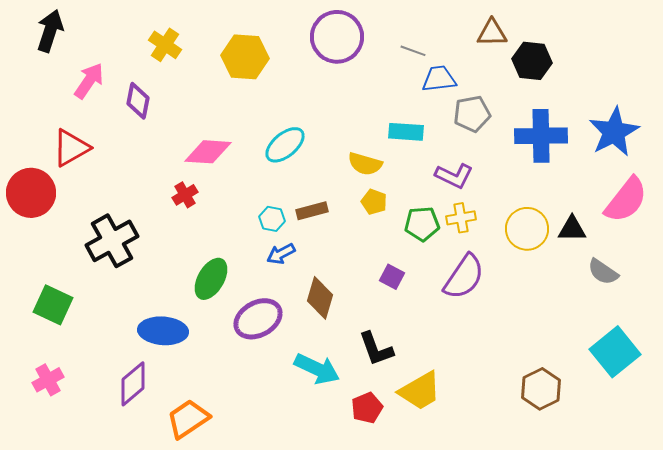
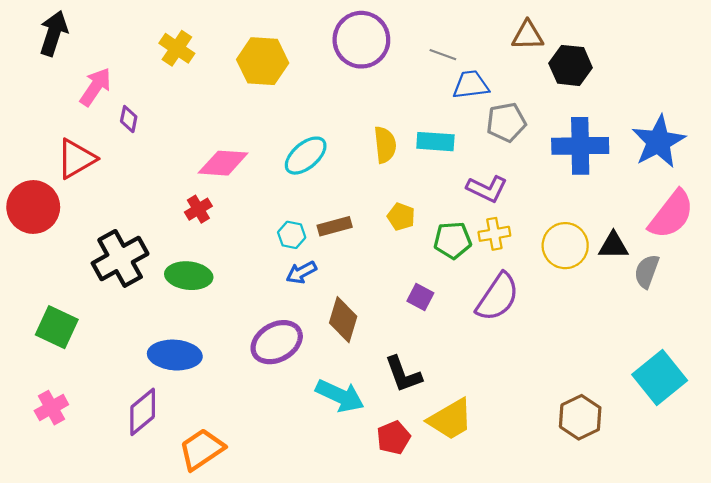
purple diamond: (138, 101) -> (129, 119), moved, size x0.7
yellow semicircle: (365, 164) -> (385, 145), moved, turned -112
gray semicircle: (603, 272) -> (647, 271), moved, turned 76
green ellipse: (211, 279) -> (189, 276), moved, turned 66

